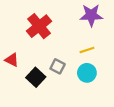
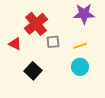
red triangle: (12, 60) -> (15, 44), moved
gray square: (58, 66) -> (53, 42), moved, turned -32

